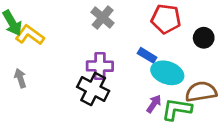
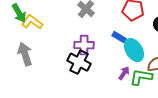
cyan ellipse: (167, 73) -> (134, 50), turned 40
gray arrow: (20, 78) -> (25, 54), size x1.6

